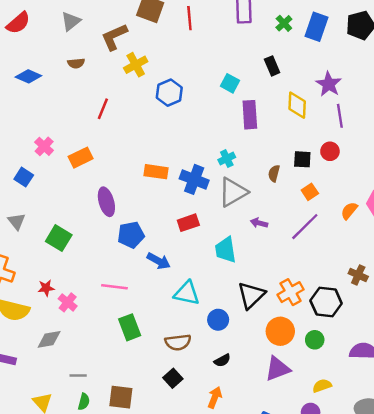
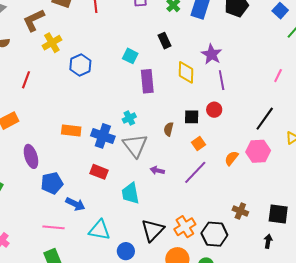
gray triangle: (233, 192) -> (135, 146), turned -36
red rectangle: (188, 223) -> (99, 172), turned 42
pink line: (114, 287) -> (53, 227), moved

